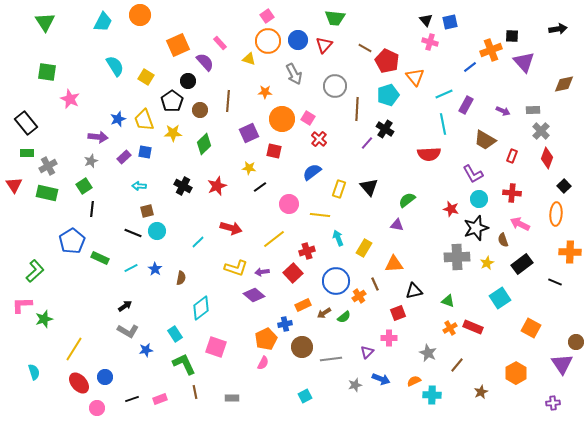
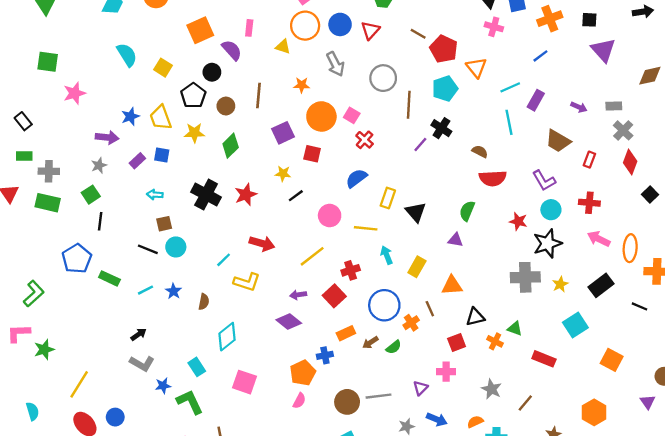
pink rectangle: (220, 43) -> (249, 28), turned 48
orange cross: (491, 50) -> (550, 19), moved
pink star: (70, 99) -> (74, 93), turned 30
black rectangle: (26, 123) -> (23, 121), size x0.7
red semicircle: (429, 154) -> (493, 178), moved
gray cross: (48, 166) -> (49, 171), turned 30
black cross: (183, 186) -> (206, 195), size x1.4
black triangle: (369, 187) -> (416, 212), moved
green semicircle: (407, 200) -> (467, 211), turned -30
orange ellipse: (556, 214) -> (630, 248), moved
brown semicircle: (503, 240) -> (480, 151), moved, turned 136
yellow L-shape: (236, 268) -> (247, 282), moved
orange cross: (450, 328) -> (495, 341), moved, turned -32
brown circle: (302, 347) -> (347, 402), moved
green L-shape: (184, 364) -> (190, 402), moved
purple triangle: (562, 364) -> (648, 402), size x0.6

